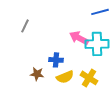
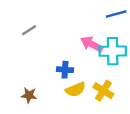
gray line: (25, 26) -> (29, 30), turned 32
brown star: (37, 74) -> (29, 95), moved

